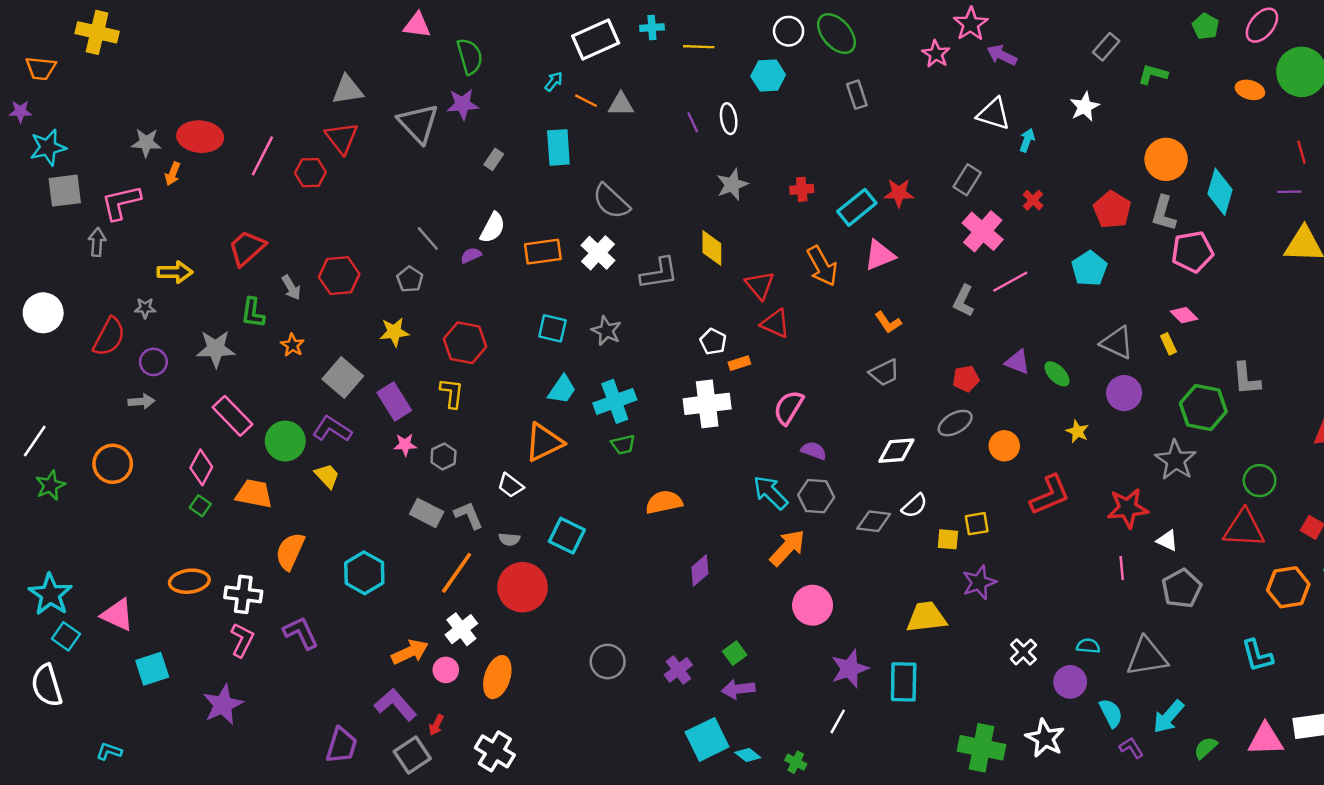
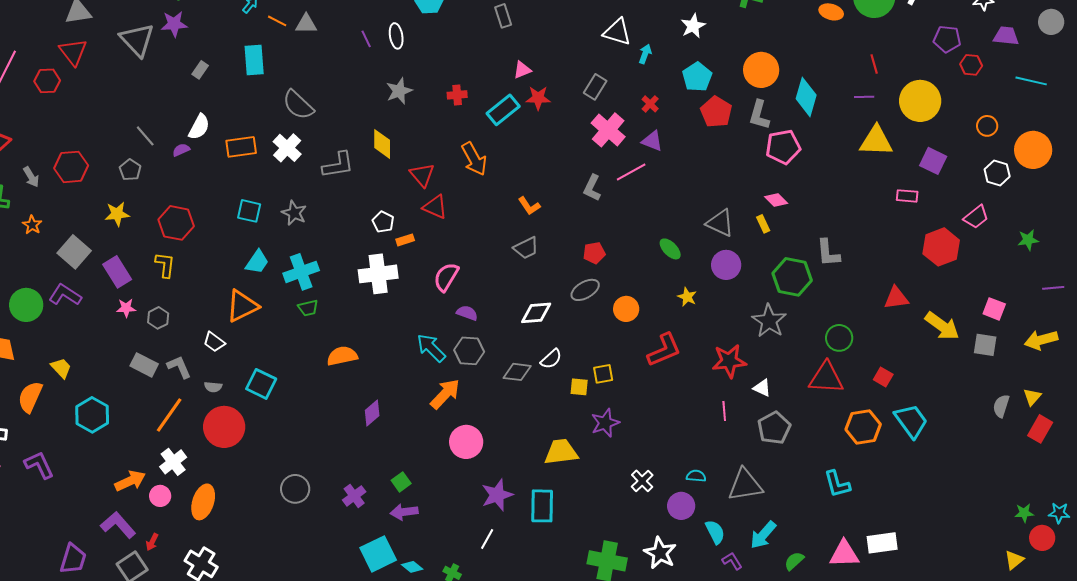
pink triangle: (880, 255) -> (522, 70), moved, size x0.7
cyan pentagon: (1089, 268) -> (697, 77), moved
purple triangle: (1017, 362) -> (652, 141), moved
yellow trapezoid: (327, 476) -> (61, 368), moved

